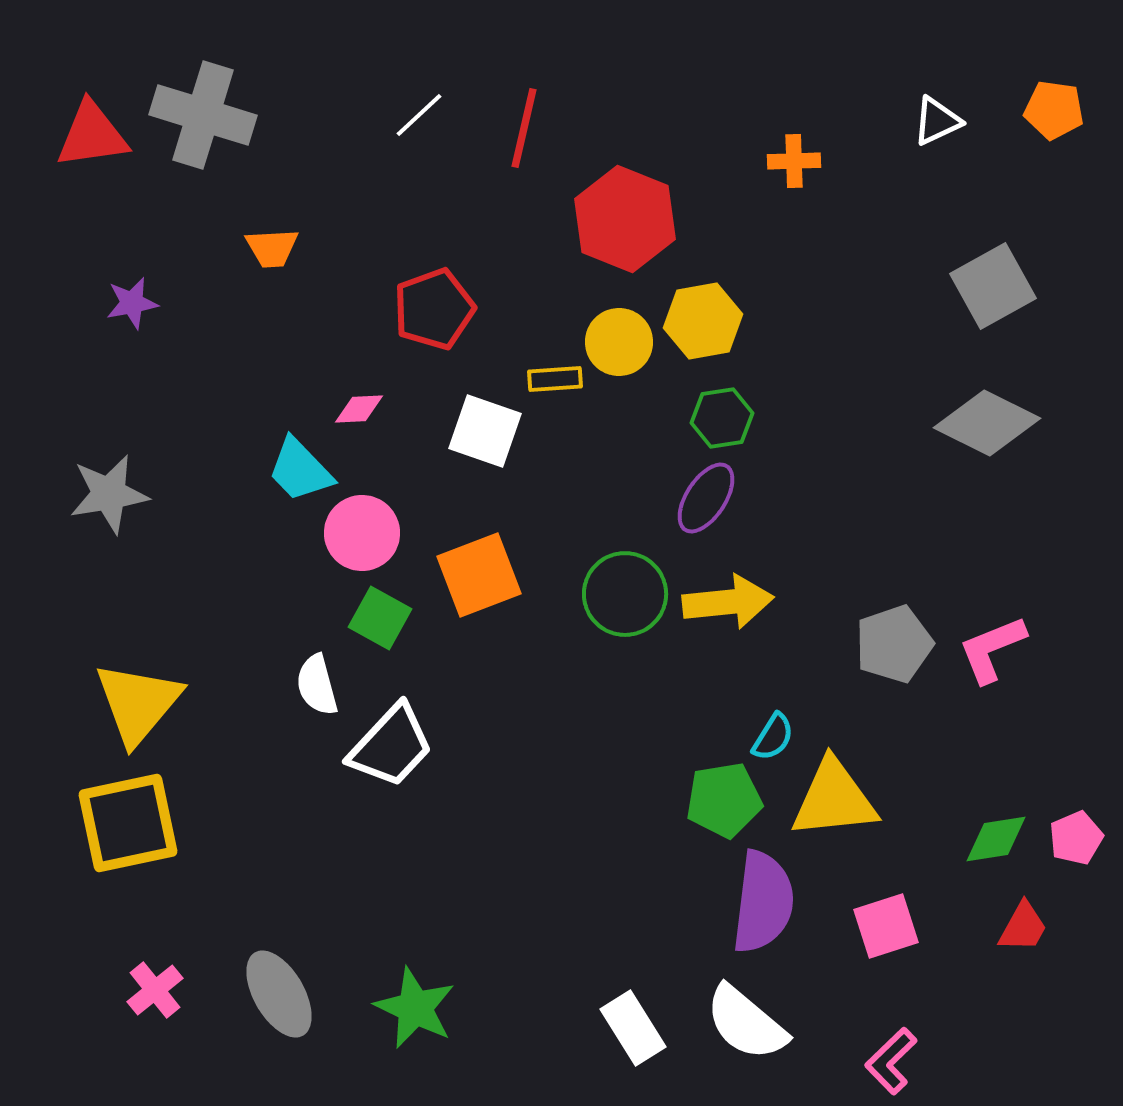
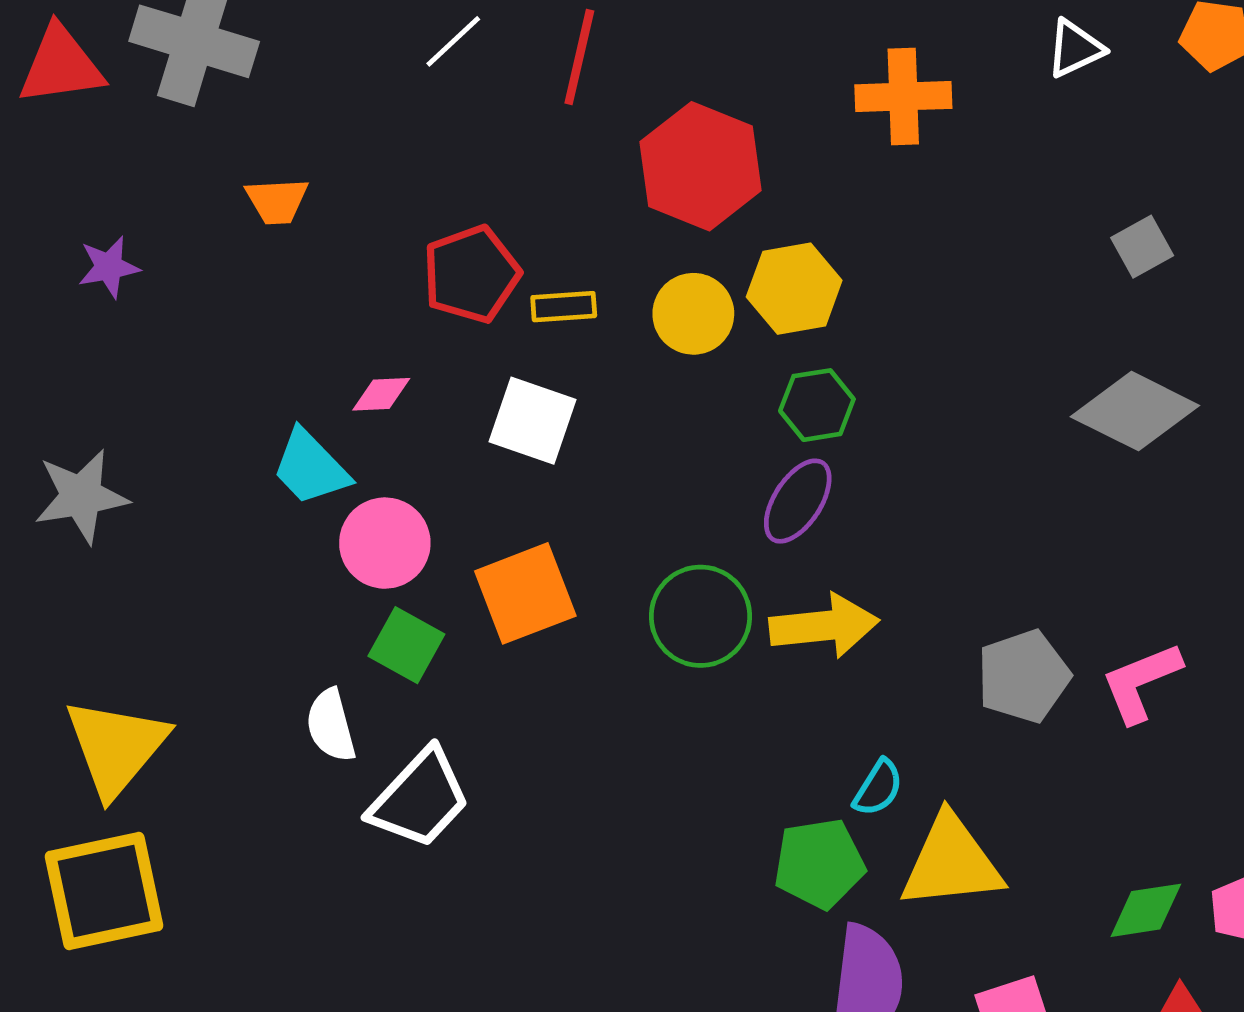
orange cross: (794, 161) -> (903, 97), size x1.5
gray square: (993, 286) -> (1142, 247), size x0.6
yellow rectangle: (555, 379) -> (564, 307), moved

